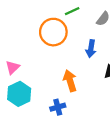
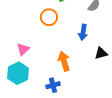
orange circle: (53, 32) -> (49, 17), size x0.7
pink triangle: (12, 67) -> (23, 49), moved

